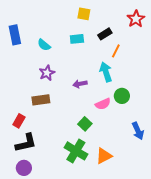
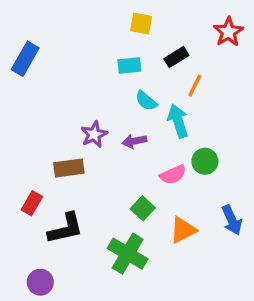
blue rectangle: (15, 35) -> (25, 59), turned 42
cyan semicircle: (44, 45) -> (146, 101), moved
purple star: (47, 73) -> (94, 134), moved
black L-shape: (26, 143) -> (66, 228), moved
orange triangle: (104, 156) -> (183, 230), moved

